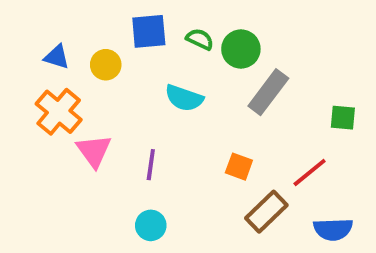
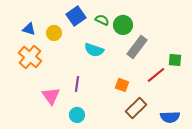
blue square: (149, 31) -> (76, 16), turned -30
pink triangle: (94, 151) -> (51, 96), moved
red line: (310, 172) -> (156, 75), moved

